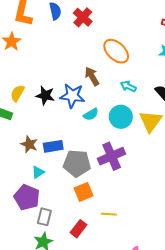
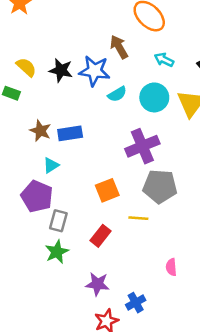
yellow semicircle: (17, 93) -> (26, 67), turned 102
gray pentagon: (77, 163) -> (160, 186), moved

